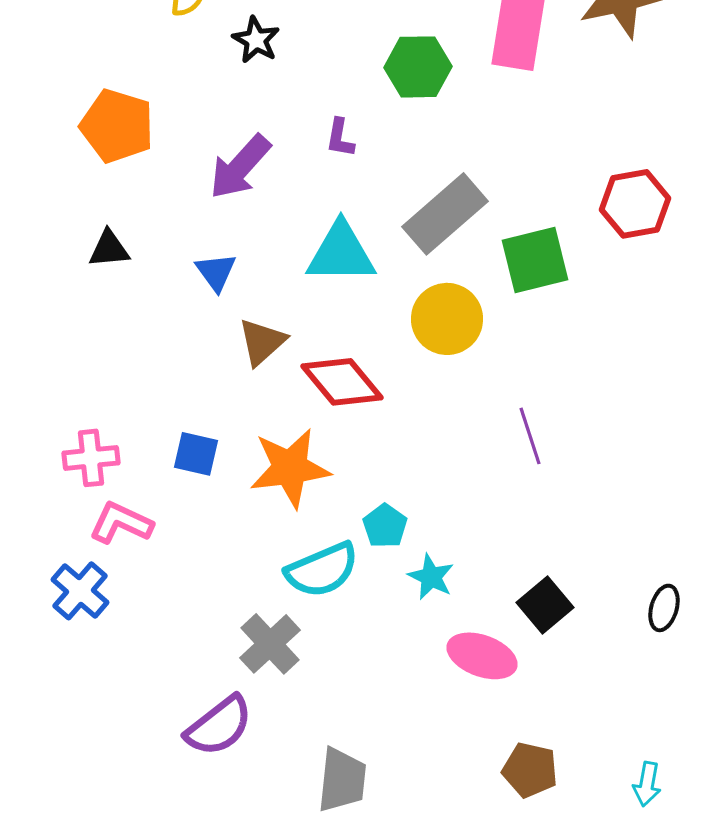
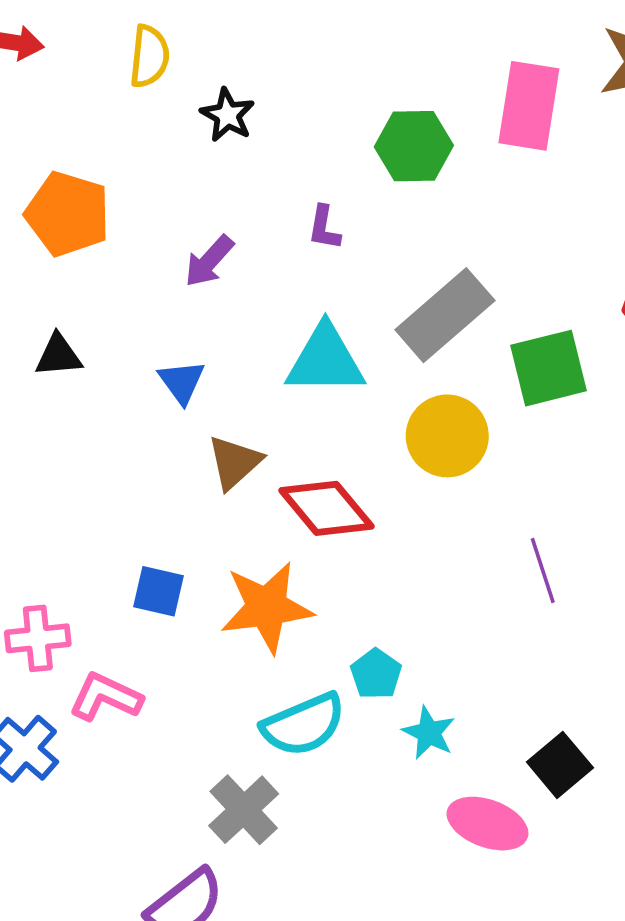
purple arrow: (240, 167) -> (209, 261), size x0.7
pink cross: (91, 458) -> (38, 638), moved
pink L-shape: (121, 523) -> (106, 697), moved

